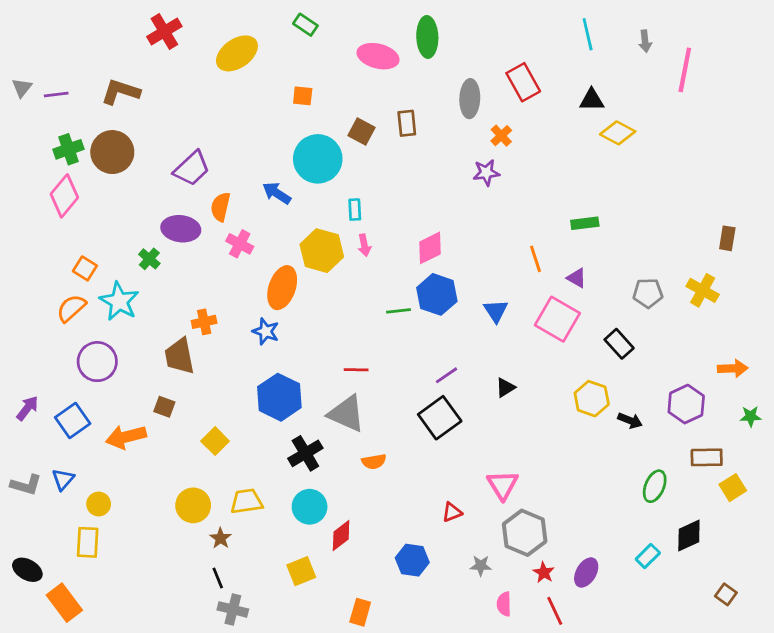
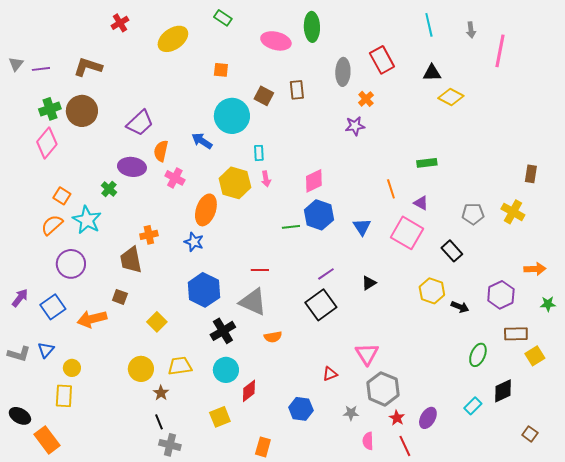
red cross: (164, 31) -> (120, 23), size x0.7

